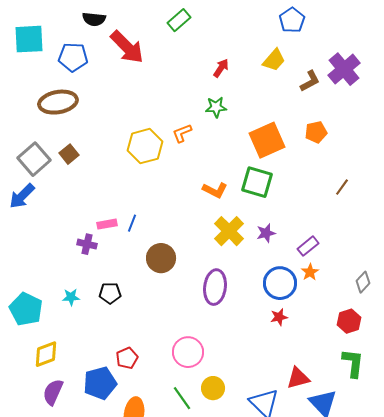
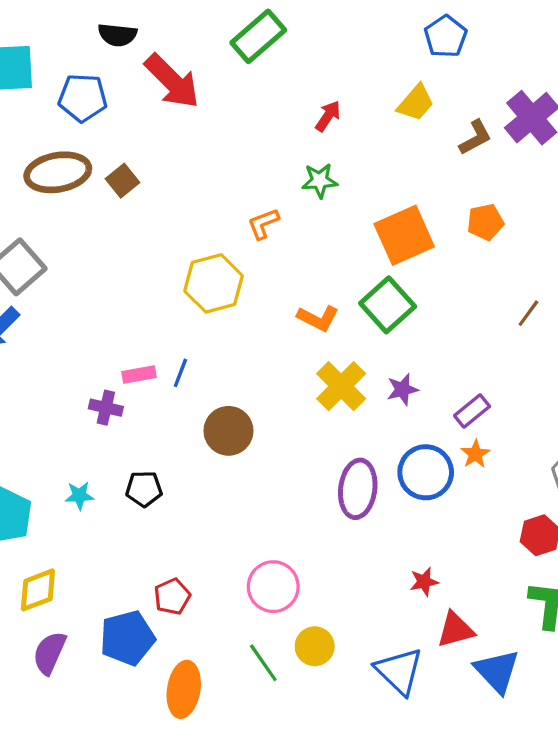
green rectangle: (179, 20) -> (258, 36), size x1.4
yellow hexagon: (145, 146) -> (214, 283), moved
brown square: (69, 154) -> (122, 181), moved
green square: (257, 182) -> (388, 305), turned 32
purple ellipse: (215, 287) -> (358, 489), moved
red star: (279, 317) -> (424, 582), moved

